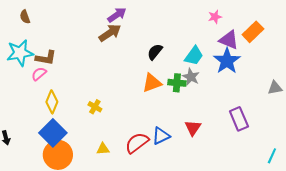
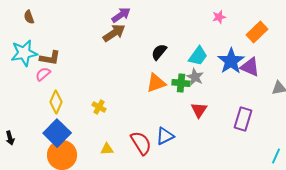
purple triangle: (229, 40) -> (250, 67), moved
purple rectangle: (239, 119) -> (243, 119), turned 40
red triangle: (193, 128) -> (199, 110), moved
red semicircle: (137, 143) -> (141, 143), turned 95

